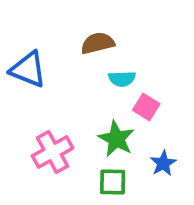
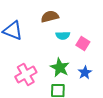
pink square: (146, 107) -> (83, 44), moved
blue star: (163, 163) -> (85, 73), moved

